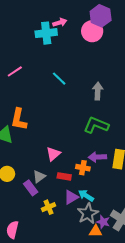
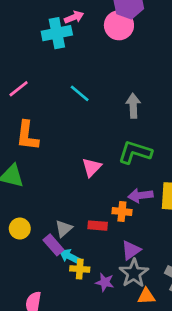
orange L-shape: (19, 119) -> (27, 136), moved
pink triangle: (53, 154) -> (92, 167), moved
cyan arrow: (86, 196) -> (70, 256), moved
purple triangle: (71, 197) -> (131, 250), moved
yellow cross: (48, 207) -> (80, 269), turned 32
purple star: (103, 222) -> (105, 282), moved

